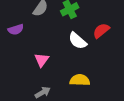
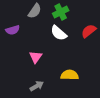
white semicircle: (78, 41) -> (59, 33), moved

